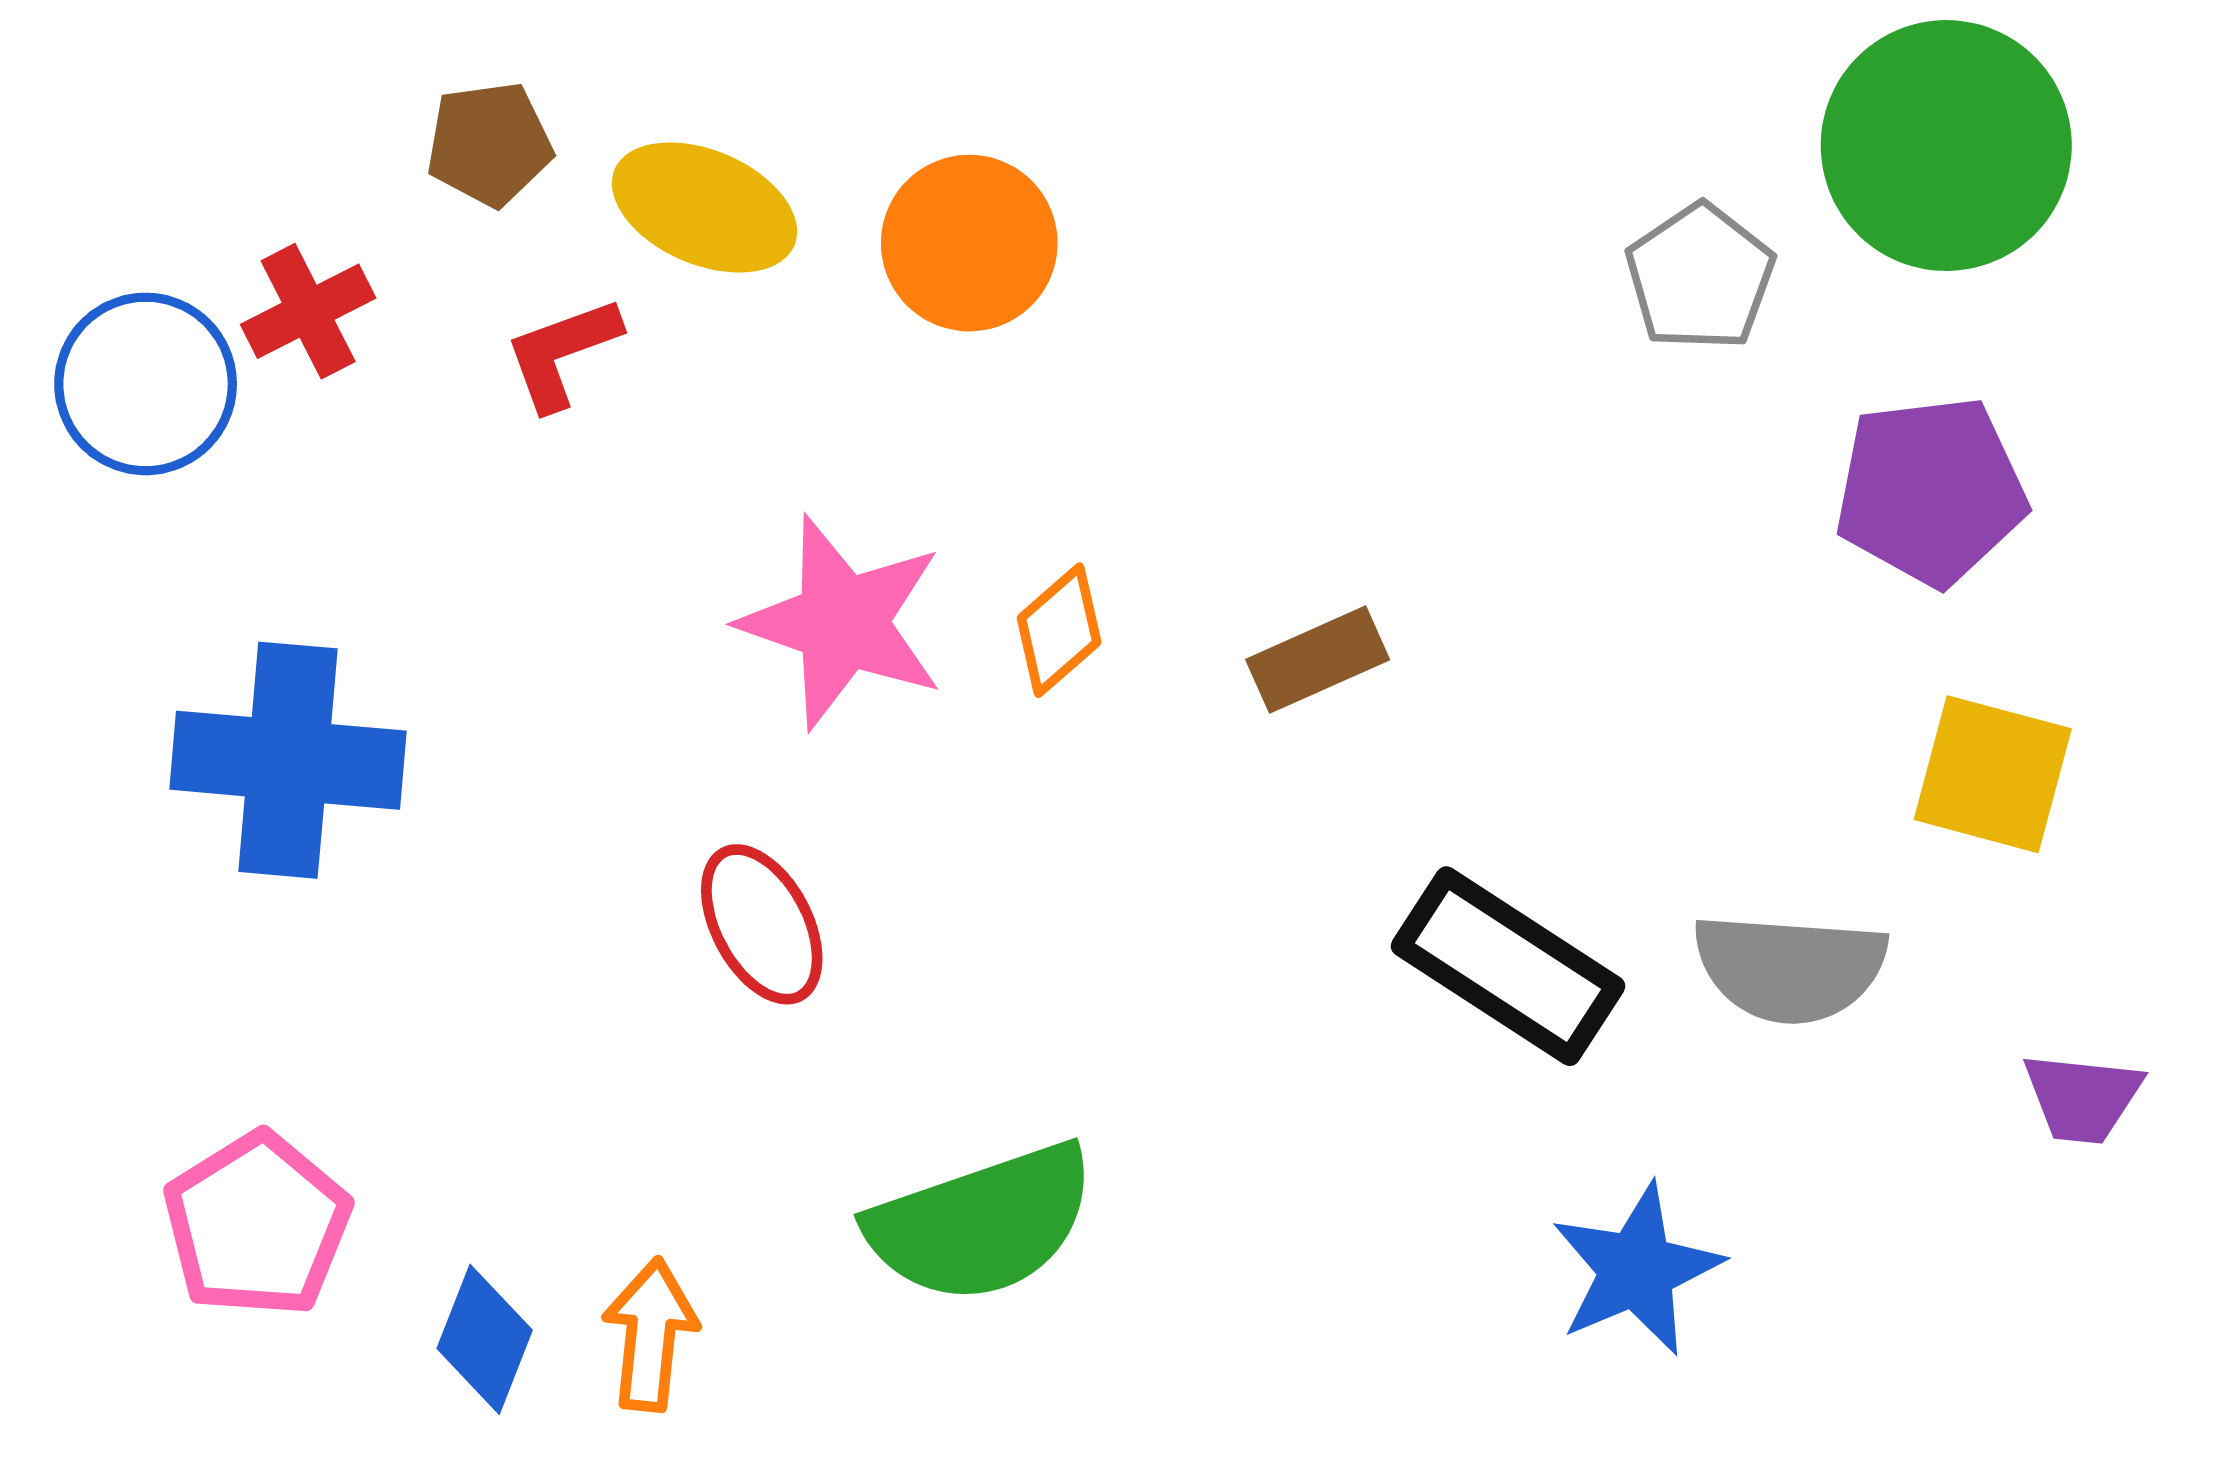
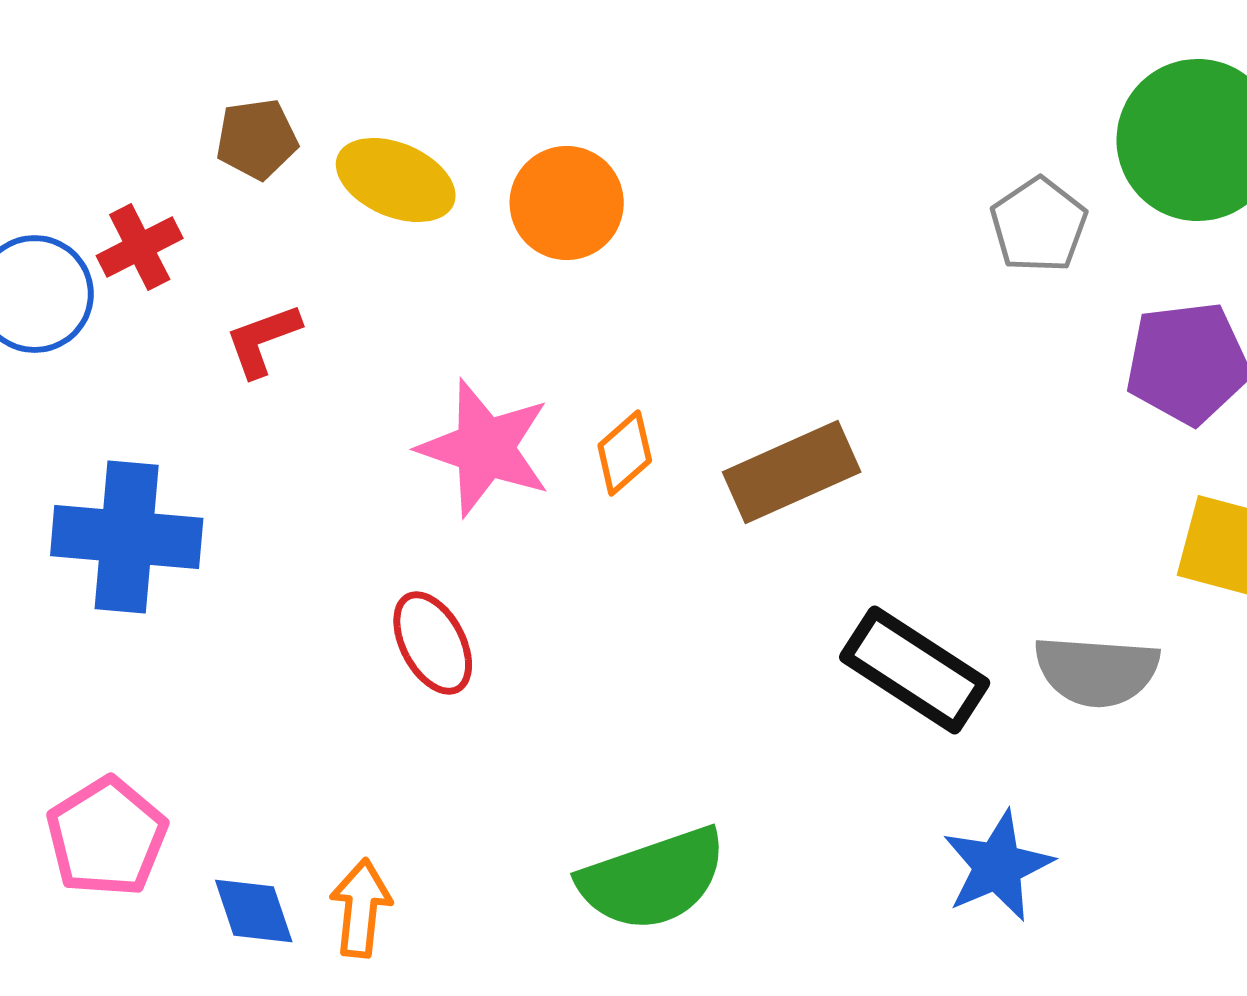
red L-shape: (562, 353) -> (263, 340), moved
brown rectangle: (1318, 660) -> (792, 472), size x1.5
green semicircle: (982, 1223) -> (653, 879), moved
blue diamond: (485, 1339) -> (254, 911), turned -40

